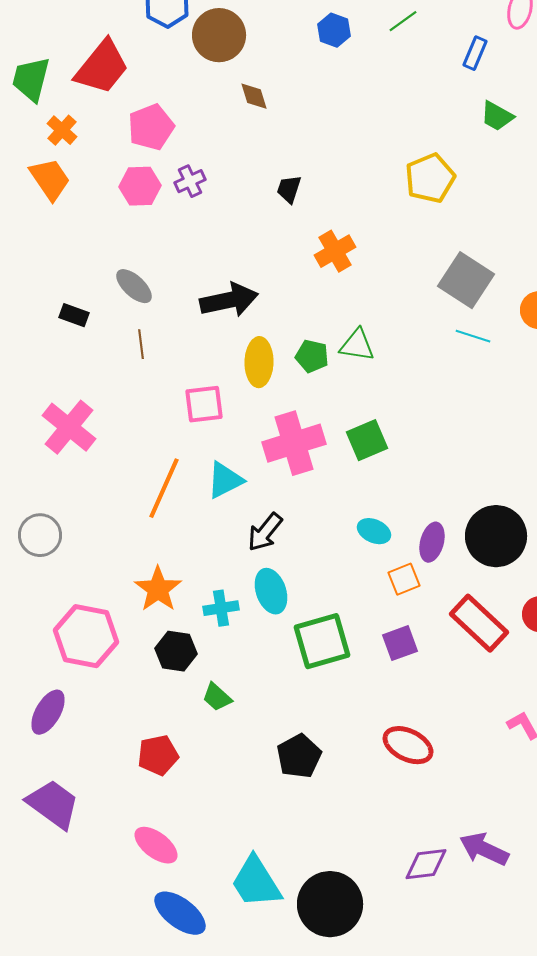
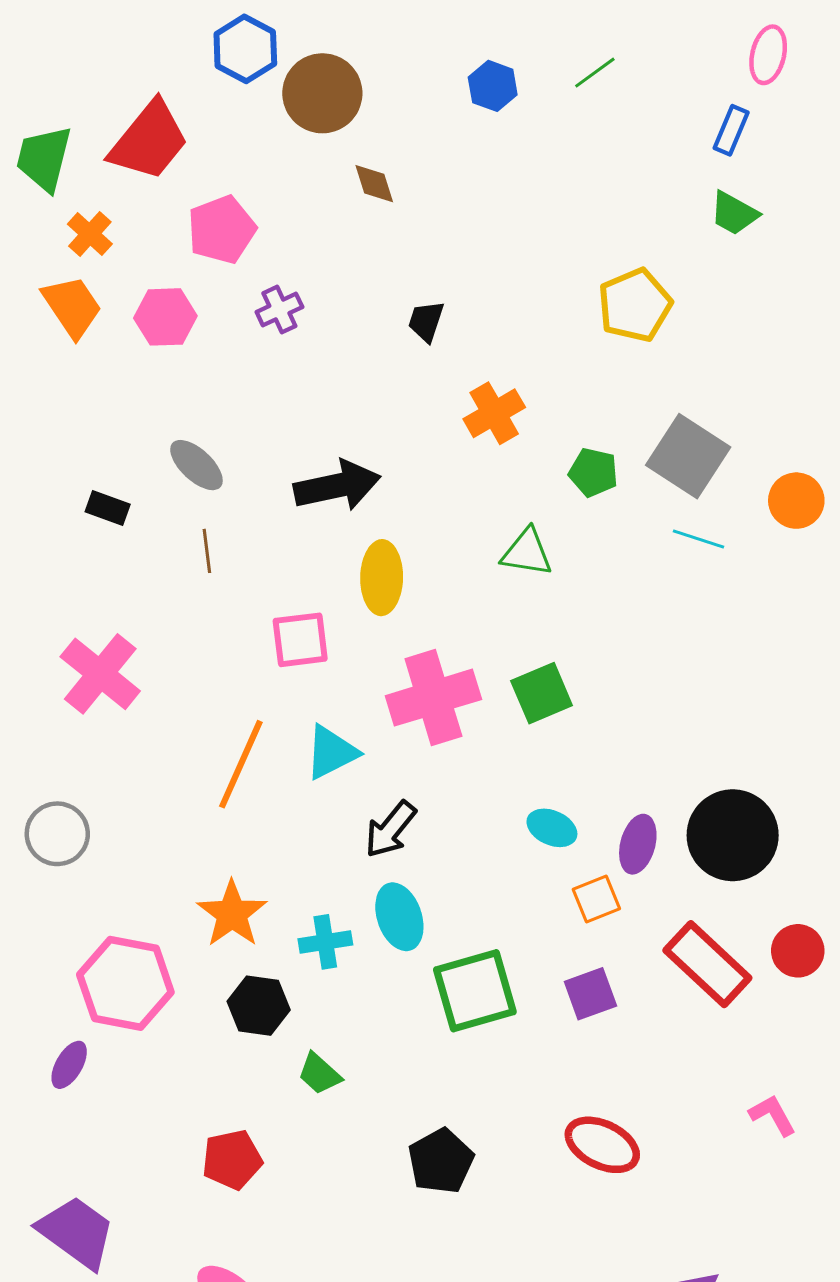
blue rectangle: (475, 53) -> (731, 130), moved
pink hexagon: (140, 186) -> (165, 317), moved
green pentagon: (312, 356) -> (593, 472), moved
purple ellipse: (48, 712) -> (69, 1065), moved, size x0.7

